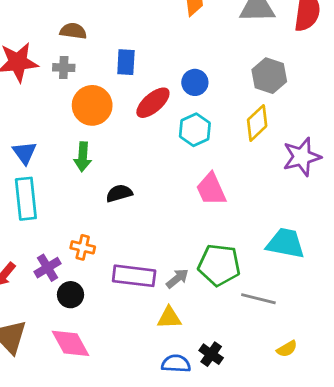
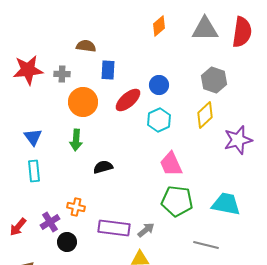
brown semicircle: (73, 31) -> (86, 46), moved
cyan rectangle: (26, 199) -> (34, 171), size x0.7
green pentagon: (219, 265) -> (177, 201), moved

